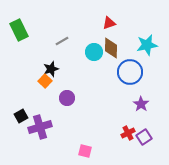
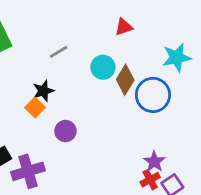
brown diamond: (111, 48) -> (125, 80), moved, turned 30
purple star: (141, 104) -> (154, 162), moved

